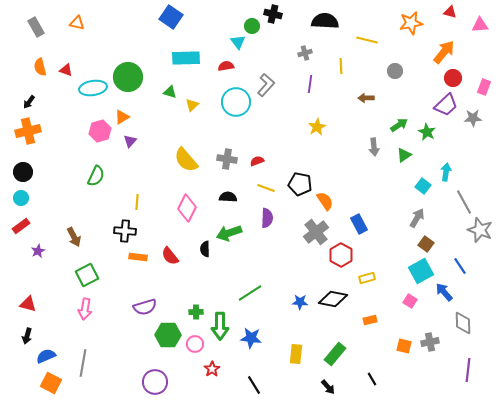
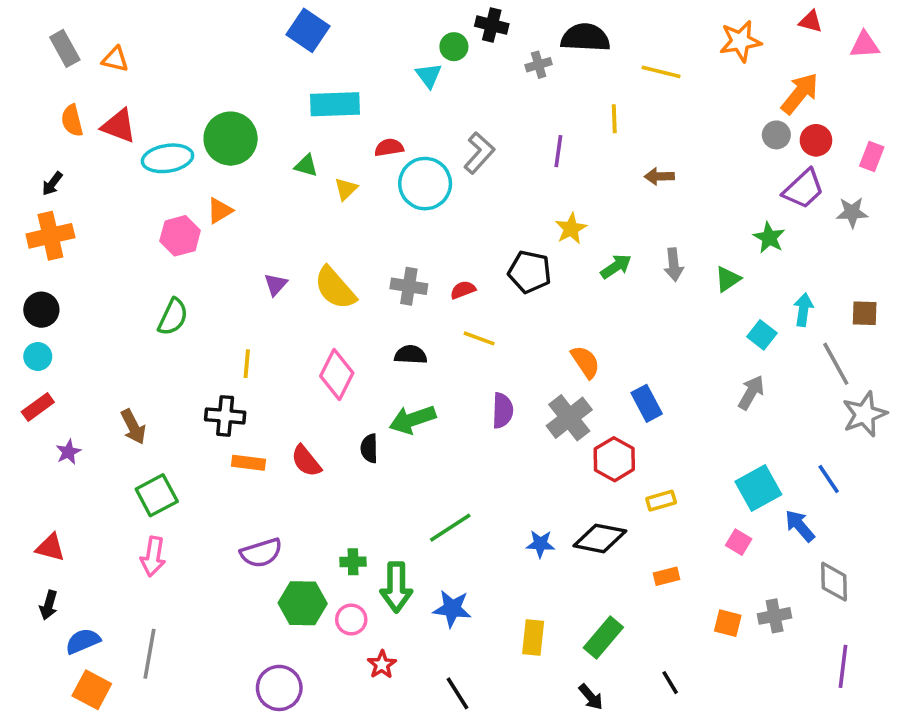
orange triangle: (77, 23) -> (115, 59), moved
gray cross: (305, 53) -> (539, 65), moved
red semicircle: (226, 66) -> (389, 148), moved
red triangle: (66, 70) -> (119, 126), size x1.5
gray circle: (395, 71) -> (776, 135), moved
green arrow: (399, 125) -> (616, 266), moved
purple triangle: (130, 141) -> (276, 284), moved
black pentagon: (300, 184) -> (530, 272), moved
purple semicircle: (267, 218) -> (503, 411), moved
gray star: (480, 230) -> (865, 414), turned 30
brown square: (426, 244) -> (865, 313), moved, turned -35

